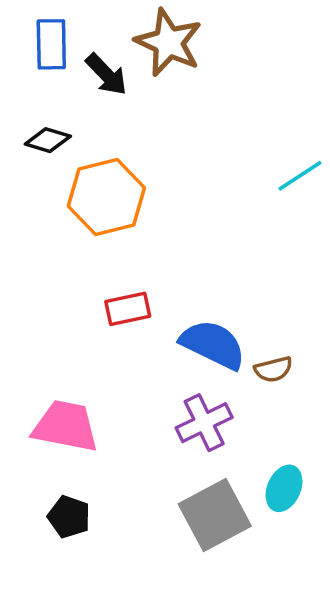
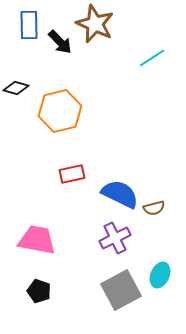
black diamond: (48, 140) -> (16, 88), moved
cyan line: (300, 176) -> (152, 58), moved

